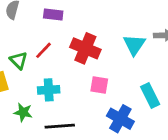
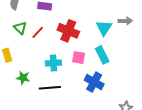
green triangle: (19, 60) -> (20, 28), moved
cyan cross: (49, 90) -> (53, 63), moved
cyan rectangle: (150, 96) -> (102, 55), moved

